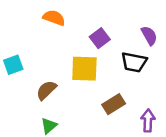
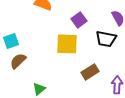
brown semicircle: (46, 90) -> (18, 61), moved

